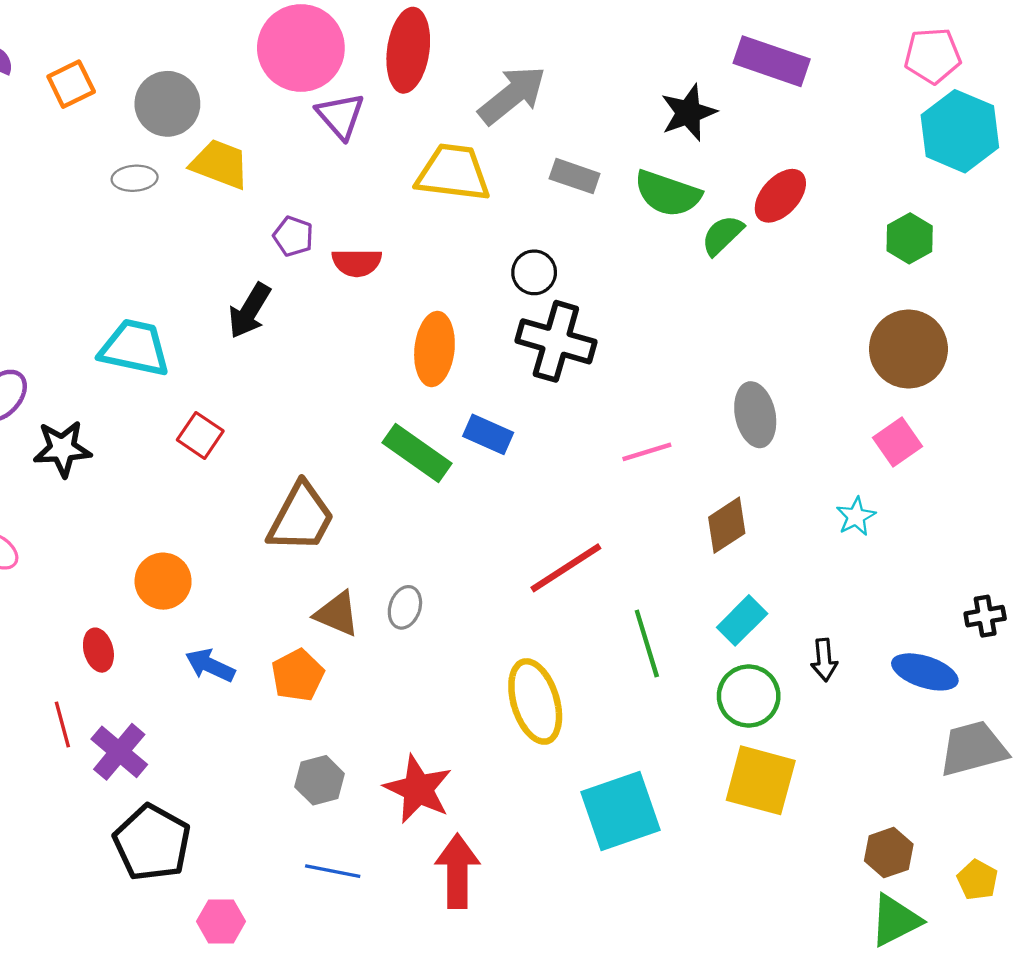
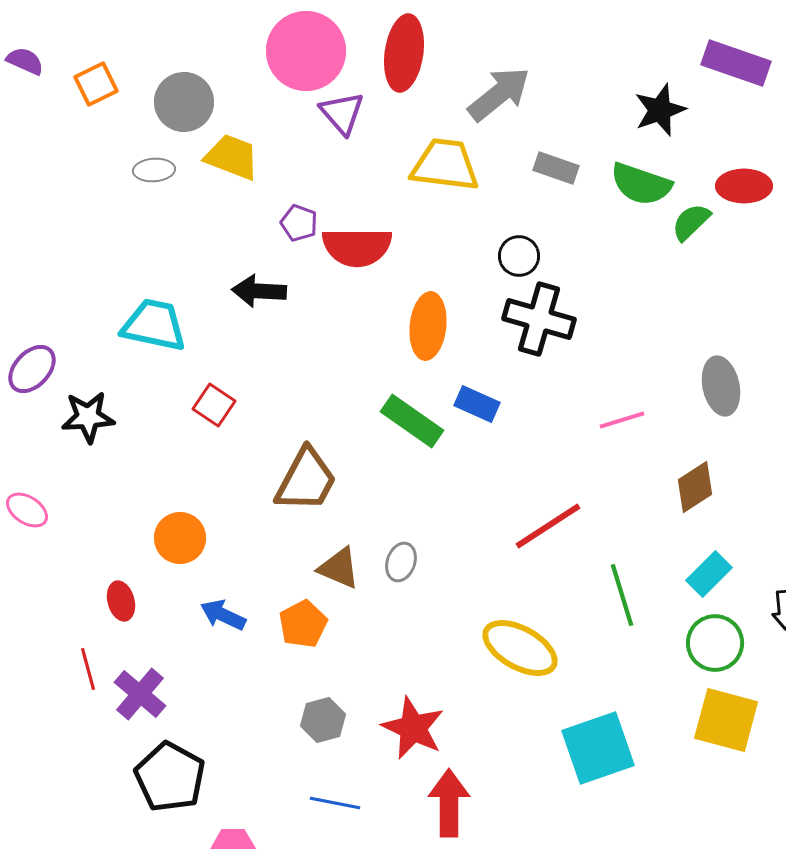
red ellipse: (780, 196) -> (744, 186), turned 48
red semicircle: (357, 263) -> (357, 247), size x1.5
black arrow: (250, 311) -> (259, 291), turned 62
yellow ellipse: (535, 701) -> (520, 648), turned -44

